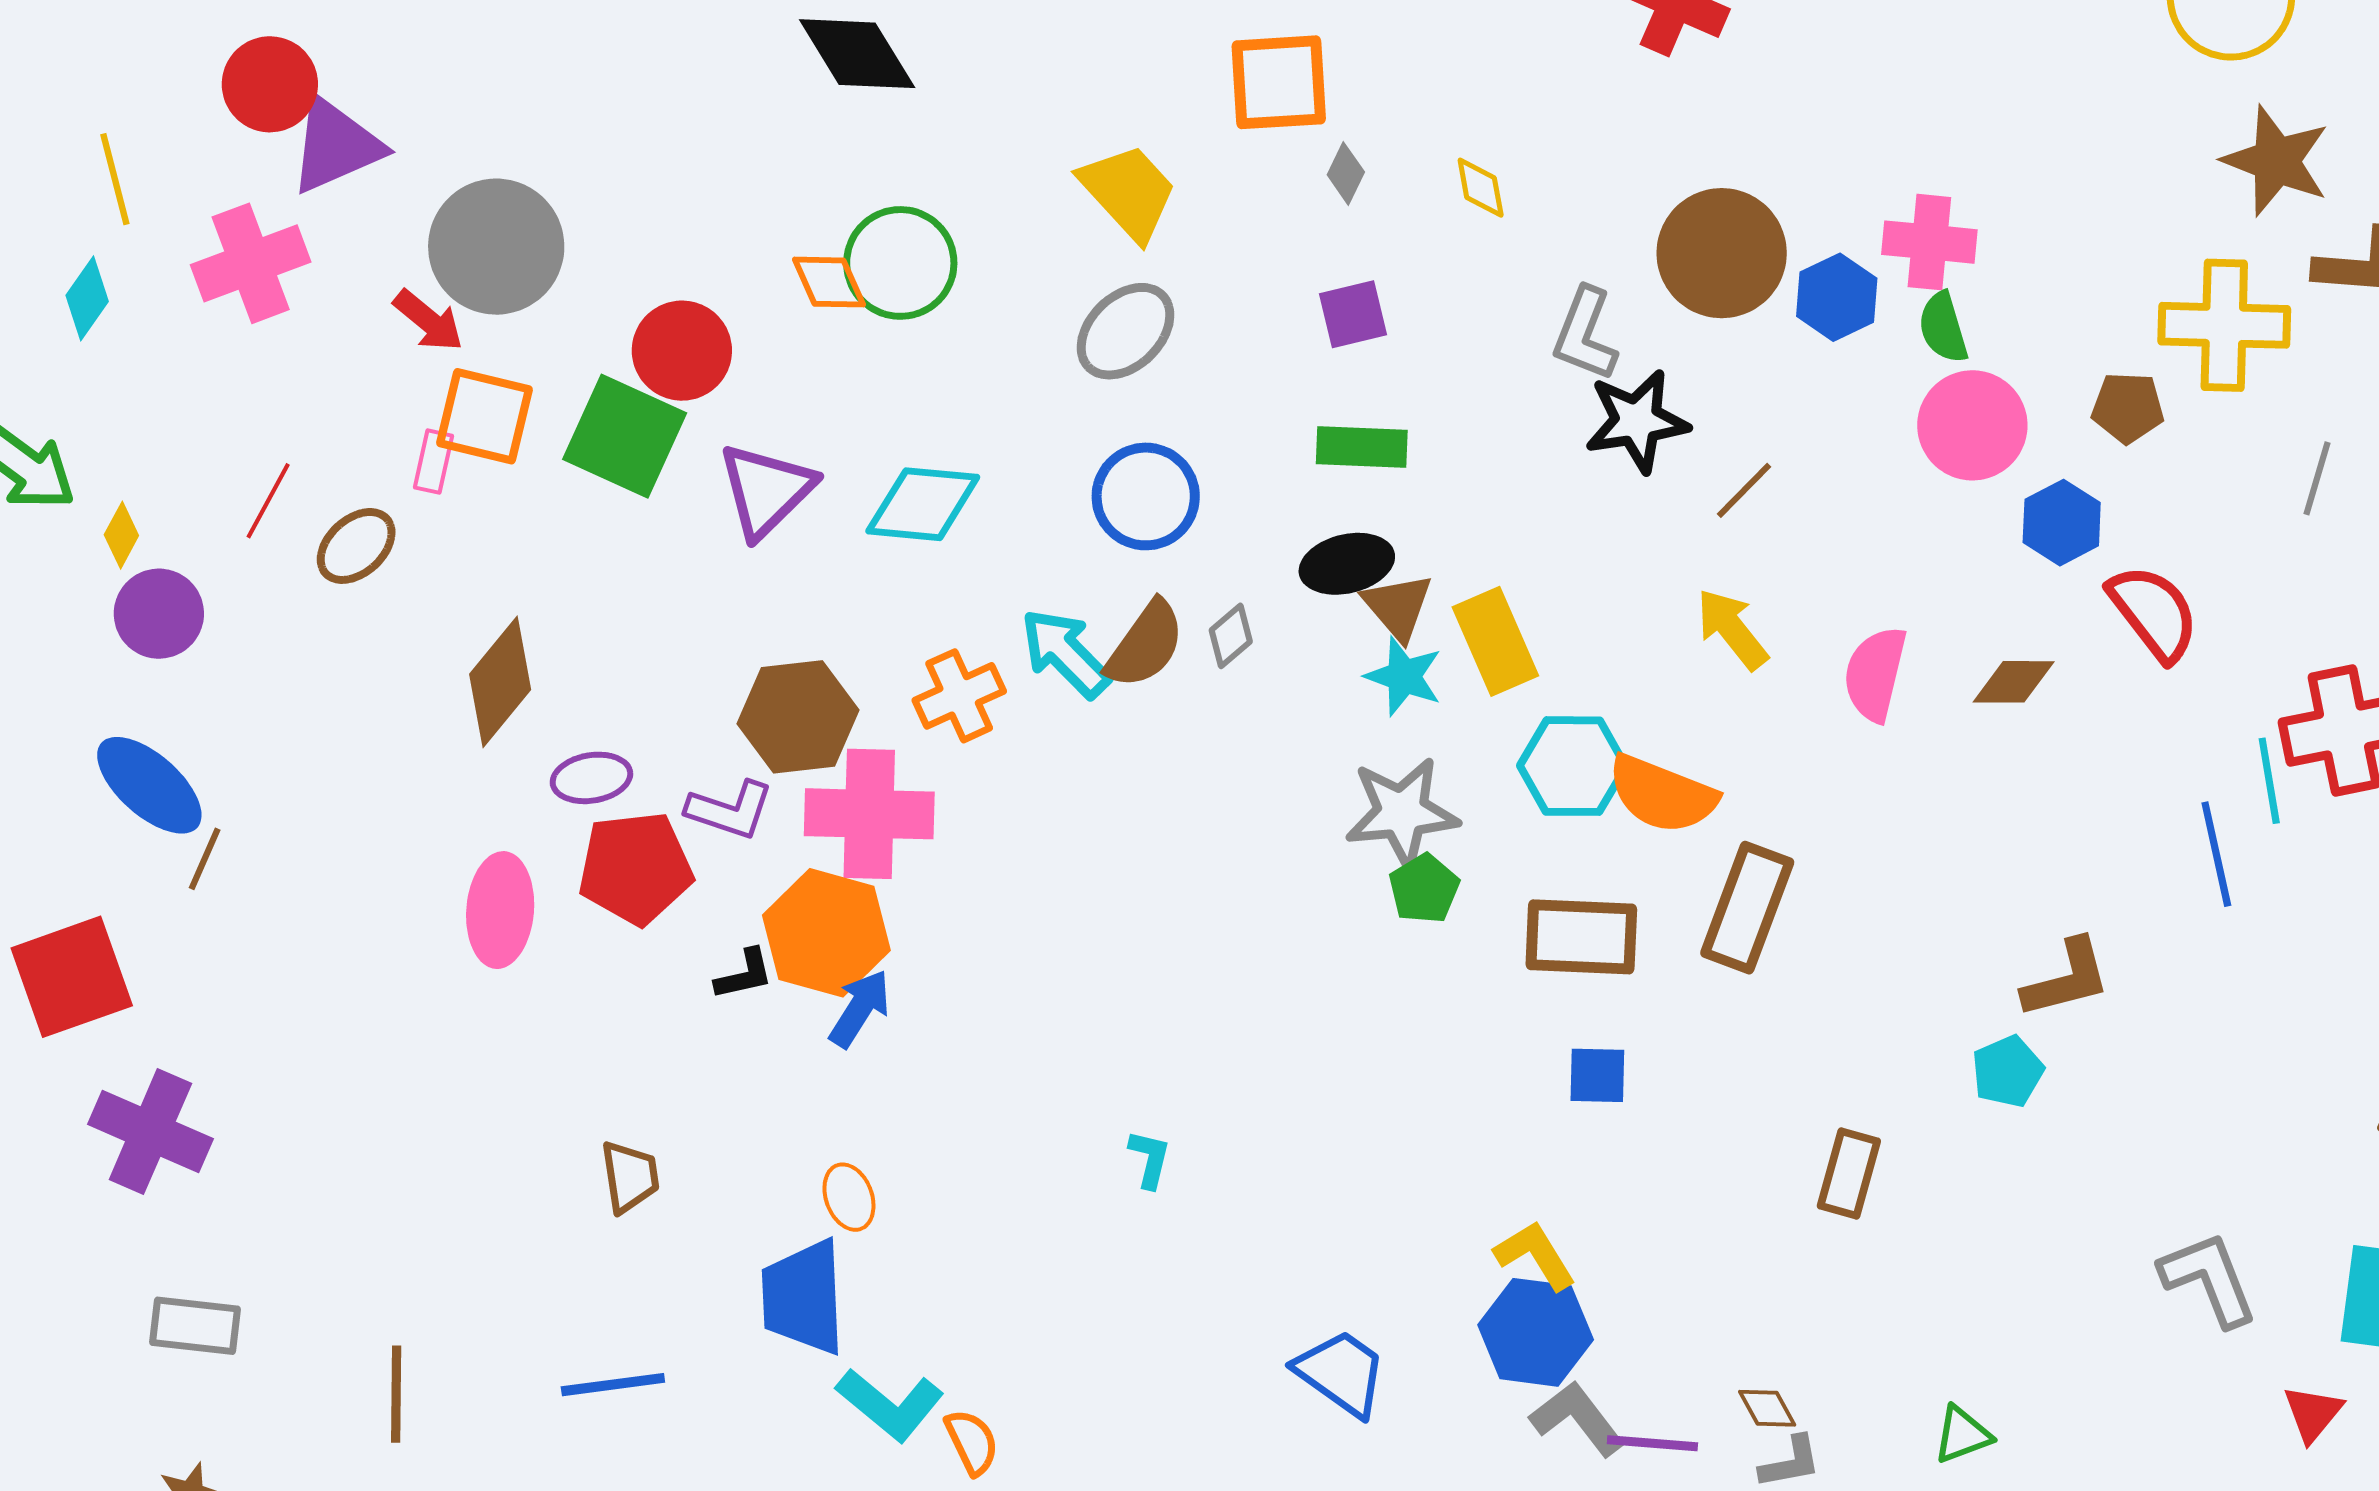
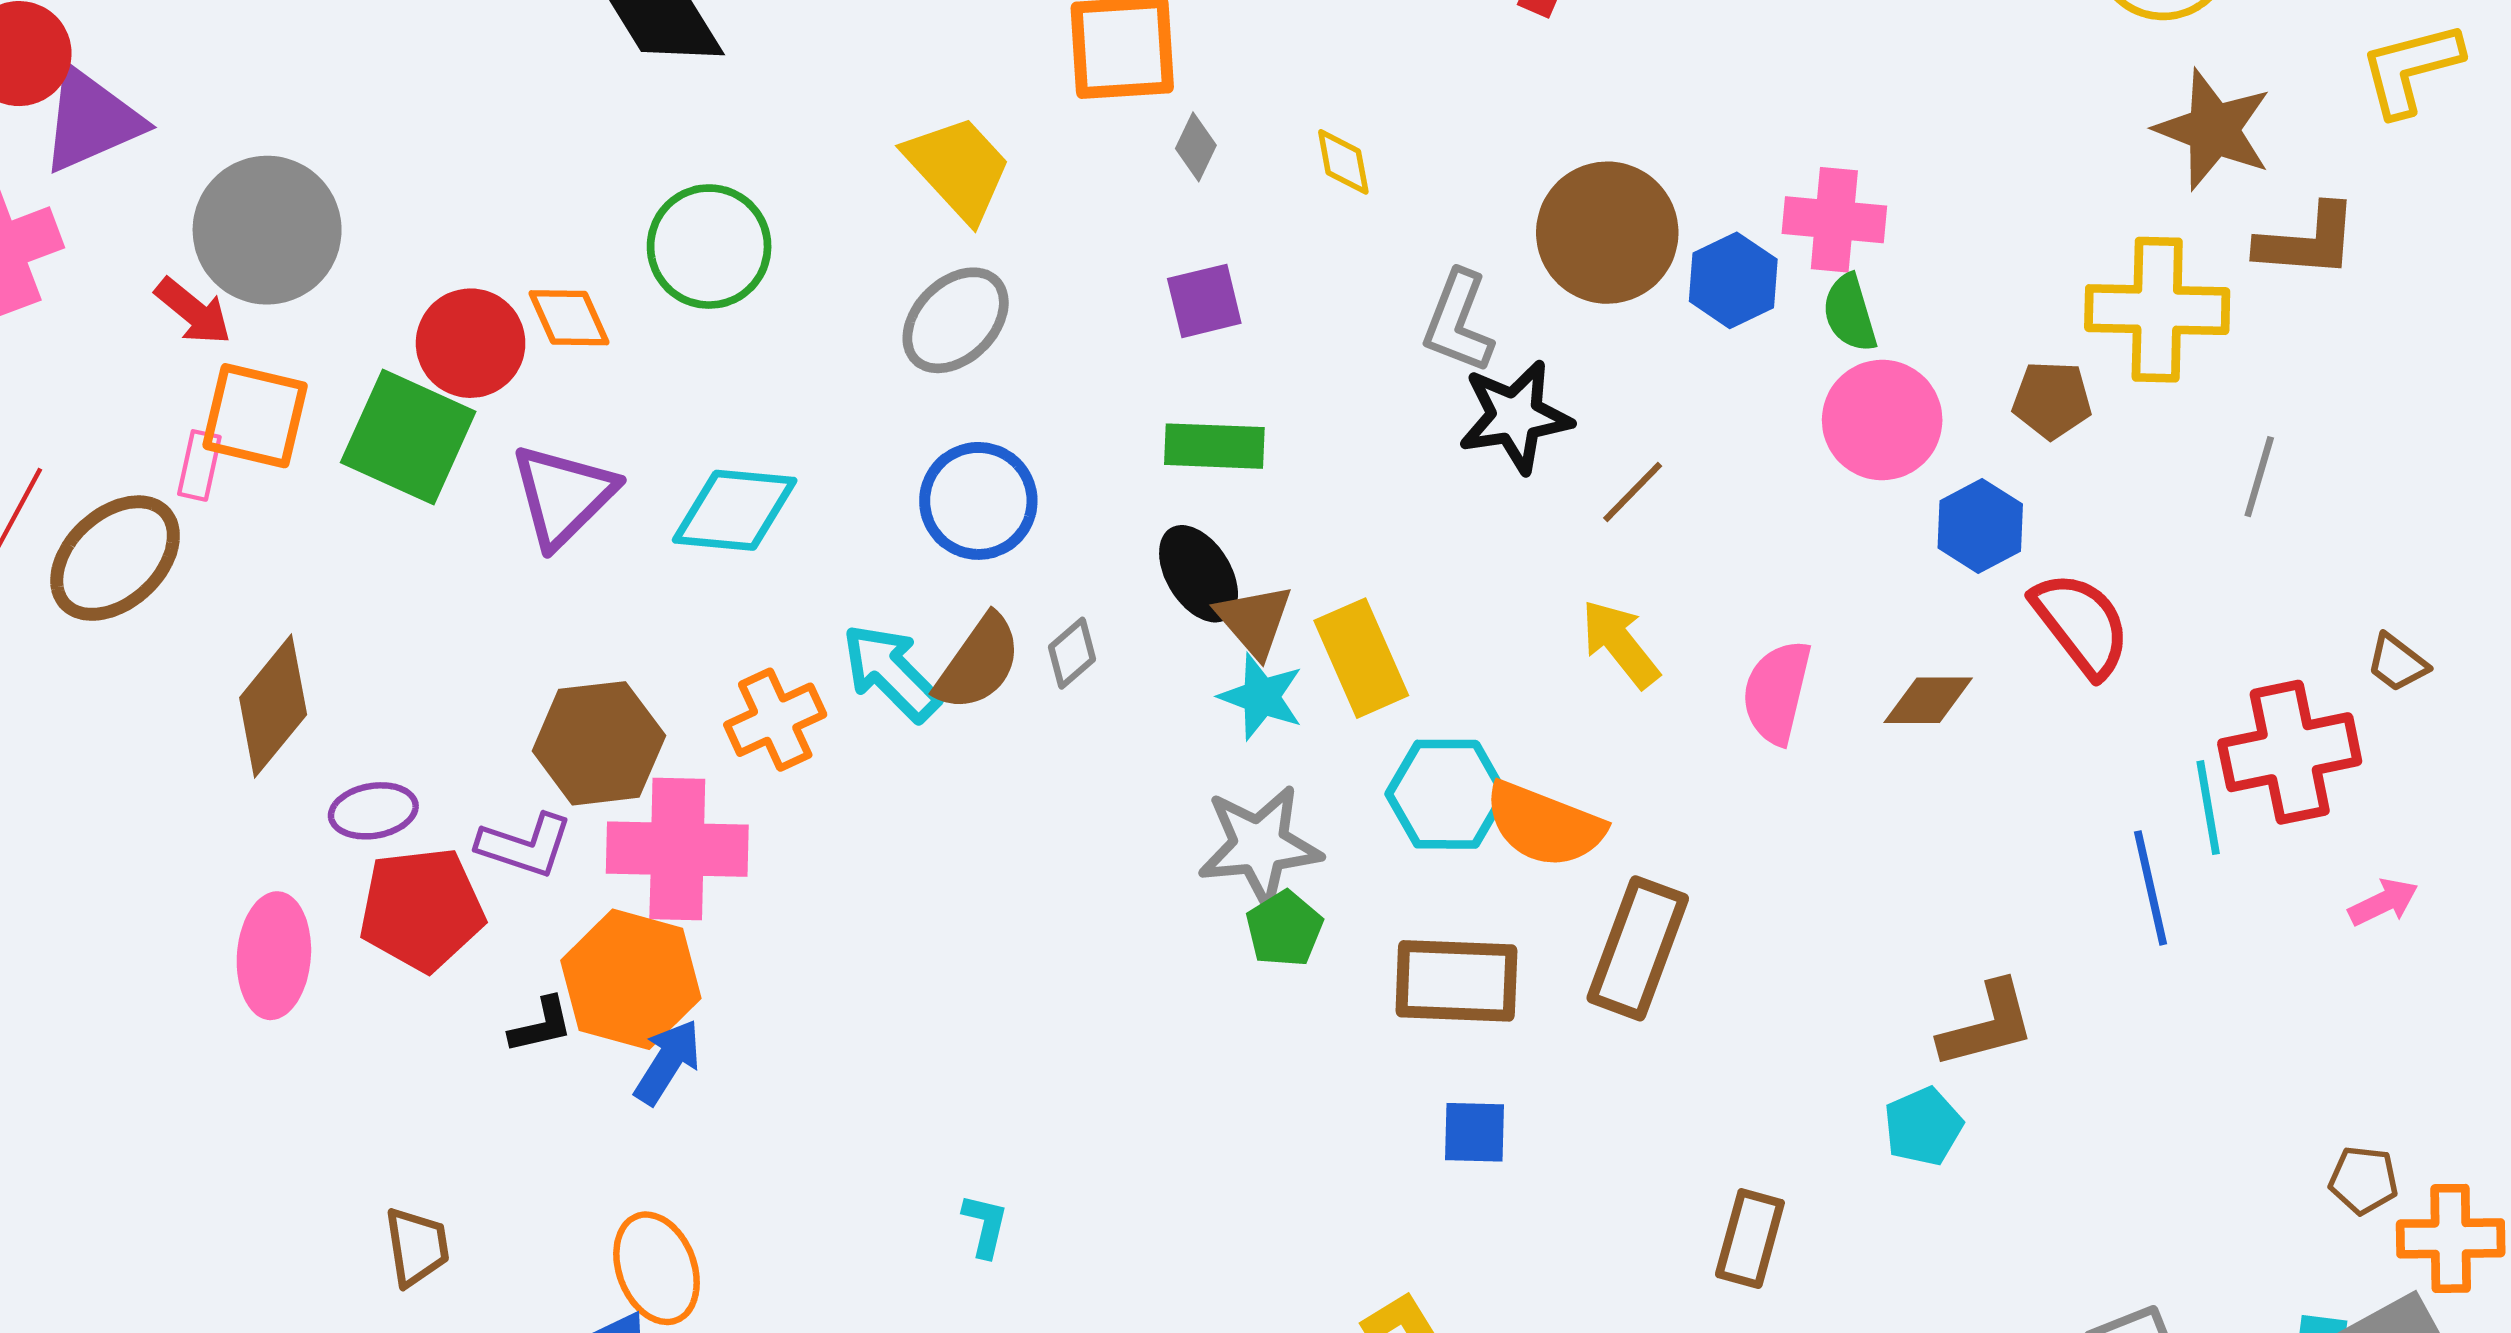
orange diamond: (829, 282) -> (569, 318), moved
brown ellipse: (356, 546) -> (115, 558), size x1.5
black ellipse: (1347, 564) -> (1199, 574), turned 72
orange ellipse: (849, 1197) -> (657, 1268), size x1.5

